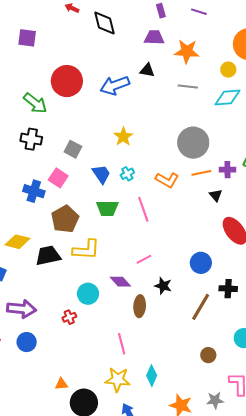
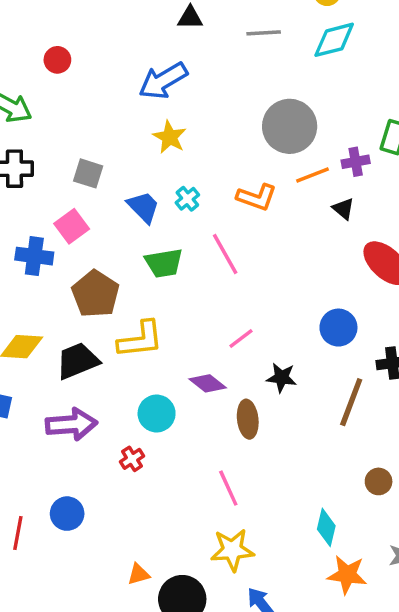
red circle: (67, 81) -> (57, 60), size x0.5
blue arrow: (115, 85) -> (163, 81), moved
pink square: (58, 178) -> (72, 226), turned 30
purple arrow: (22, 309) -> (71, 424), moved
cyan diamond: (152, 376) -> (326, 527), moved

